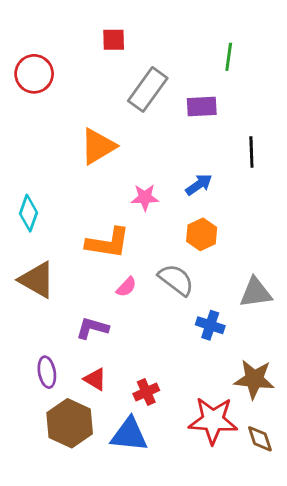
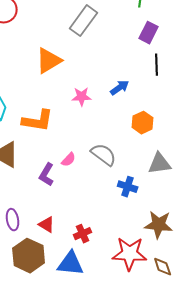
purple rectangle: (202, 107) -> (149, 33), moved, turned -60
orange hexagon: (202, 234) -> (143, 123), moved
orange L-shape: (108, 243) -> (38, 121), moved
purple L-shape: (92, 328) -> (47, 175), moved, turned -75

